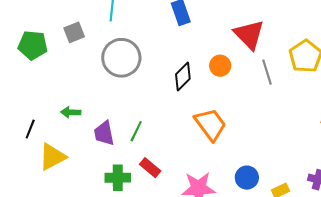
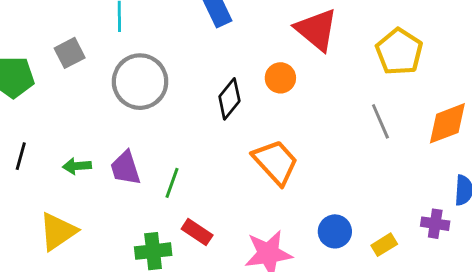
gray line: (267, 72) -> (380, 121), moved
black line: (30, 129) -> (21, 156), moved
purple trapezoid: (104, 133) -> (125, 168), moved

